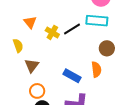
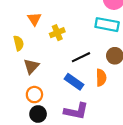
black line: (72, 29) -> (81, 57), moved
yellow cross: (52, 32) -> (57, 33), turned 32

